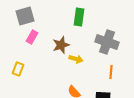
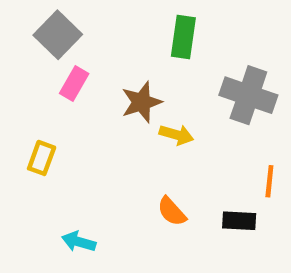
gray square: (25, 16) -> (58, 35), turned -30
orange line: (111, 72) -> (269, 181), moved

